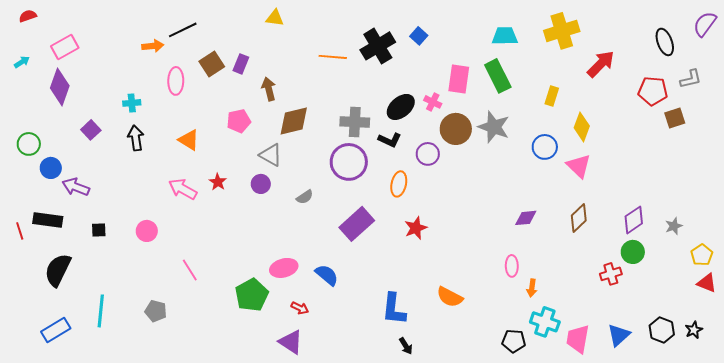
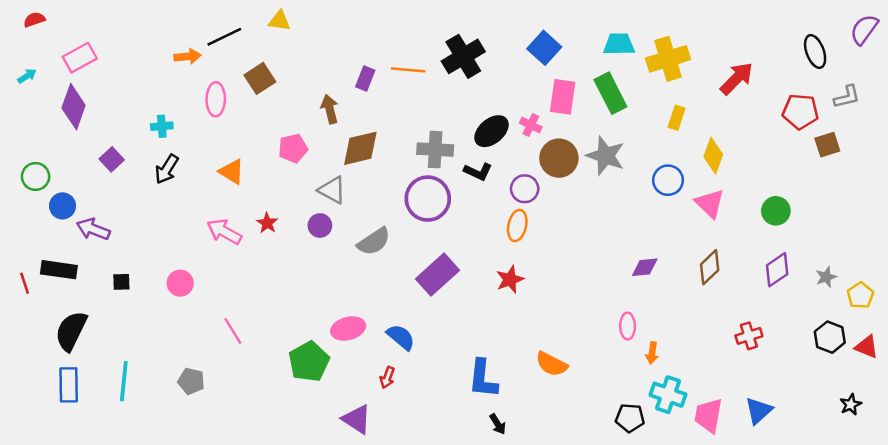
yellow triangle: (275, 18) -> (279, 21), moved
yellow cross: (562, 31) -> (668, 59), moved
blue square: (419, 36) -> (544, 48), moved, size x1.5
purple rectangle: (241, 64) -> (365, 78), moved
black arrow: (136, 138) -> (167, 169), turned -140
orange ellipse: (399, 184) -> (517, 226), moved
gray semicircle: (305, 197) -> (374, 241), size x1.6
green circle: (633, 252) -> (776, 211), moved
yellow pentagon: (702, 255) -> (860, 295), moved
red arrow: (300, 308) -> (387, 378), moved, turned 84
blue rectangle: (56, 330) -> (69, 385), moved, turned -60
black hexagon: (662, 330) -> (830, 337), moved

